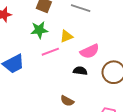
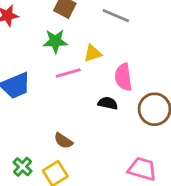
pink semicircle: (90, 51) -> (123, 77), turned 102
brown semicircle: (67, 101) -> (63, 141), moved

